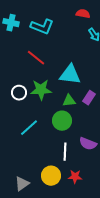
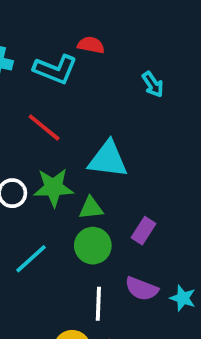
red semicircle: (83, 14) -> (91, 45), moved
purple rectangle: (89, 98) -> (143, 231), moved
green triangle: (69, 101) -> (91, 208), moved

